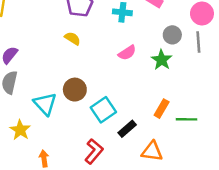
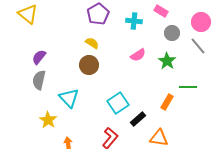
gray circle: (172, 35) -> (172, 33), moved
gray line: (198, 42) -> (198, 46), turned -36
brown circle: (75, 90) -> (89, 65), moved
green line: (187, 119) -> (188, 87), moved

